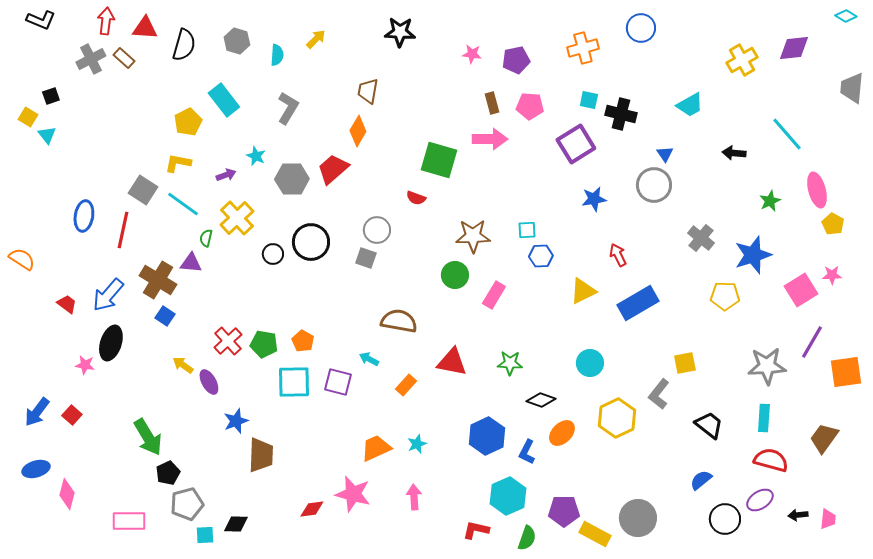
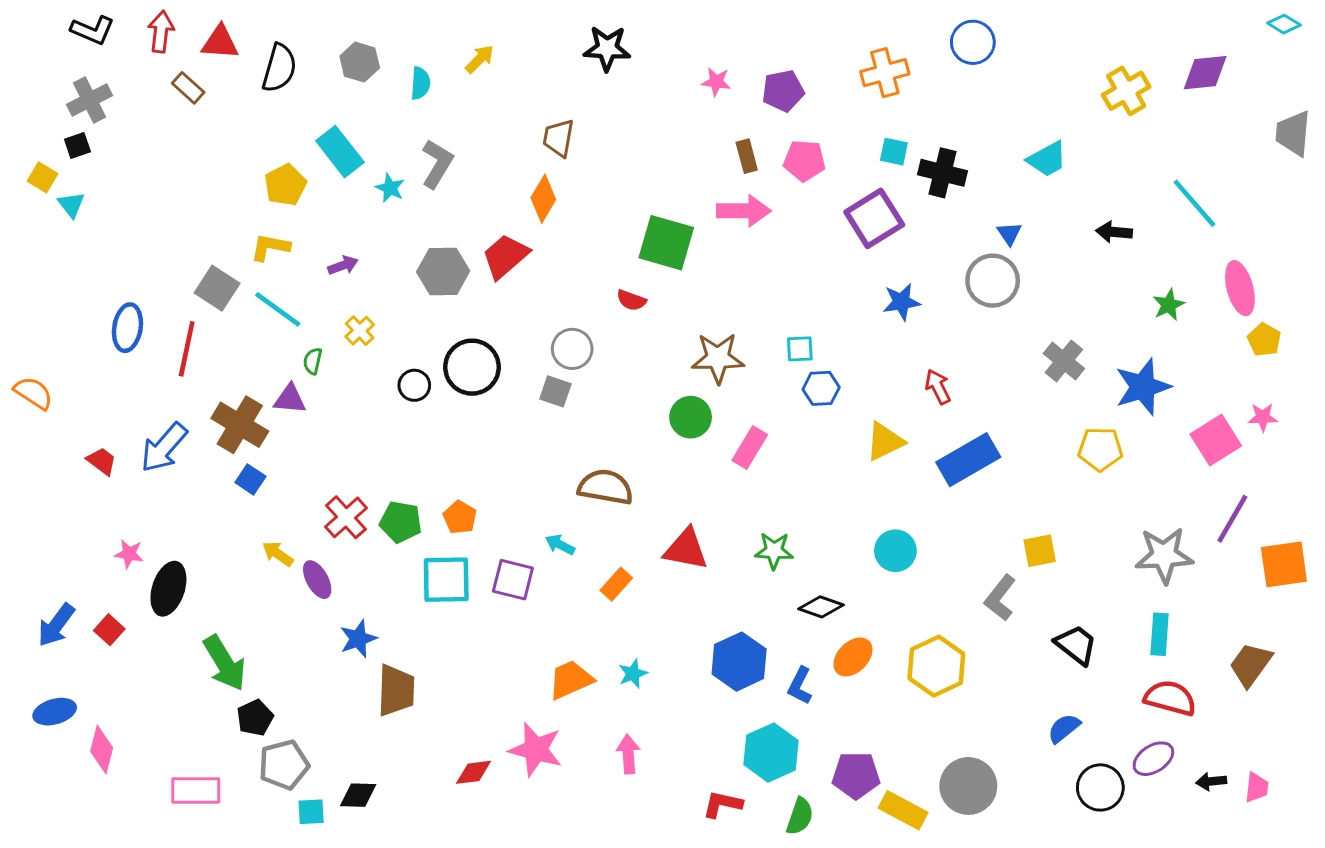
black L-shape: (41, 20) -> (93, 30), moved
gray cross: (91, 59) -> (90, 100), moved
cyan star: (256, 156) -> (390, 188), moved
yellow cross: (237, 218) -> (360, 331), size x0.6
black ellipse: (111, 343) -> (168, 589), moved
yellow hexagon: (617, 418) -> (936, 666), moved

